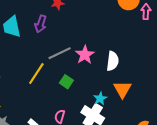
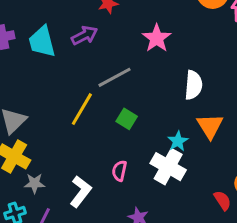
purple arrow: (41, 24) -> (84, 35), turned -132
pink star: (85, 55) -> (157, 38), moved

